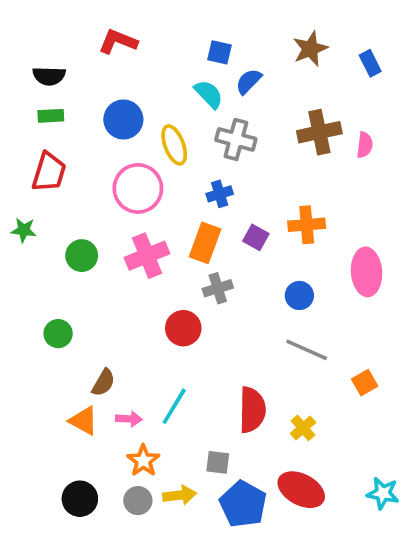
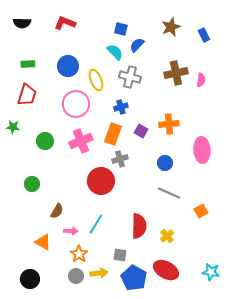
black semicircle: (49, 76) -> (22, 23), moved
red circle: (183, 328) -> (101, 181), size x1.4
orange triangle: (83, 421) -> (43, 242), moved
black circle: (80, 499) -> (30, 279), moved

